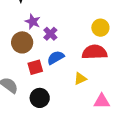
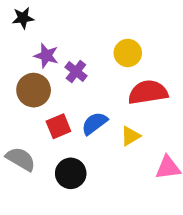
yellow circle: (100, 28) -> (128, 53), moved
blue semicircle: (56, 58) -> (94, 123), moved

